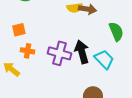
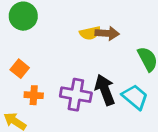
orange square: (19, 30) -> (20, 69), turned -32

